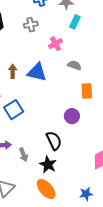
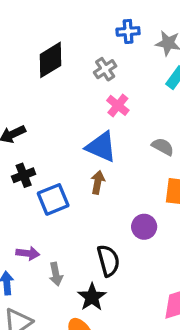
gray cross: (31, 25) -> (105, 69), turned -32
pink cross: (55, 44) -> (118, 105), moved, turned -32
brown arrow: (13, 71) -> (98, 182), moved

